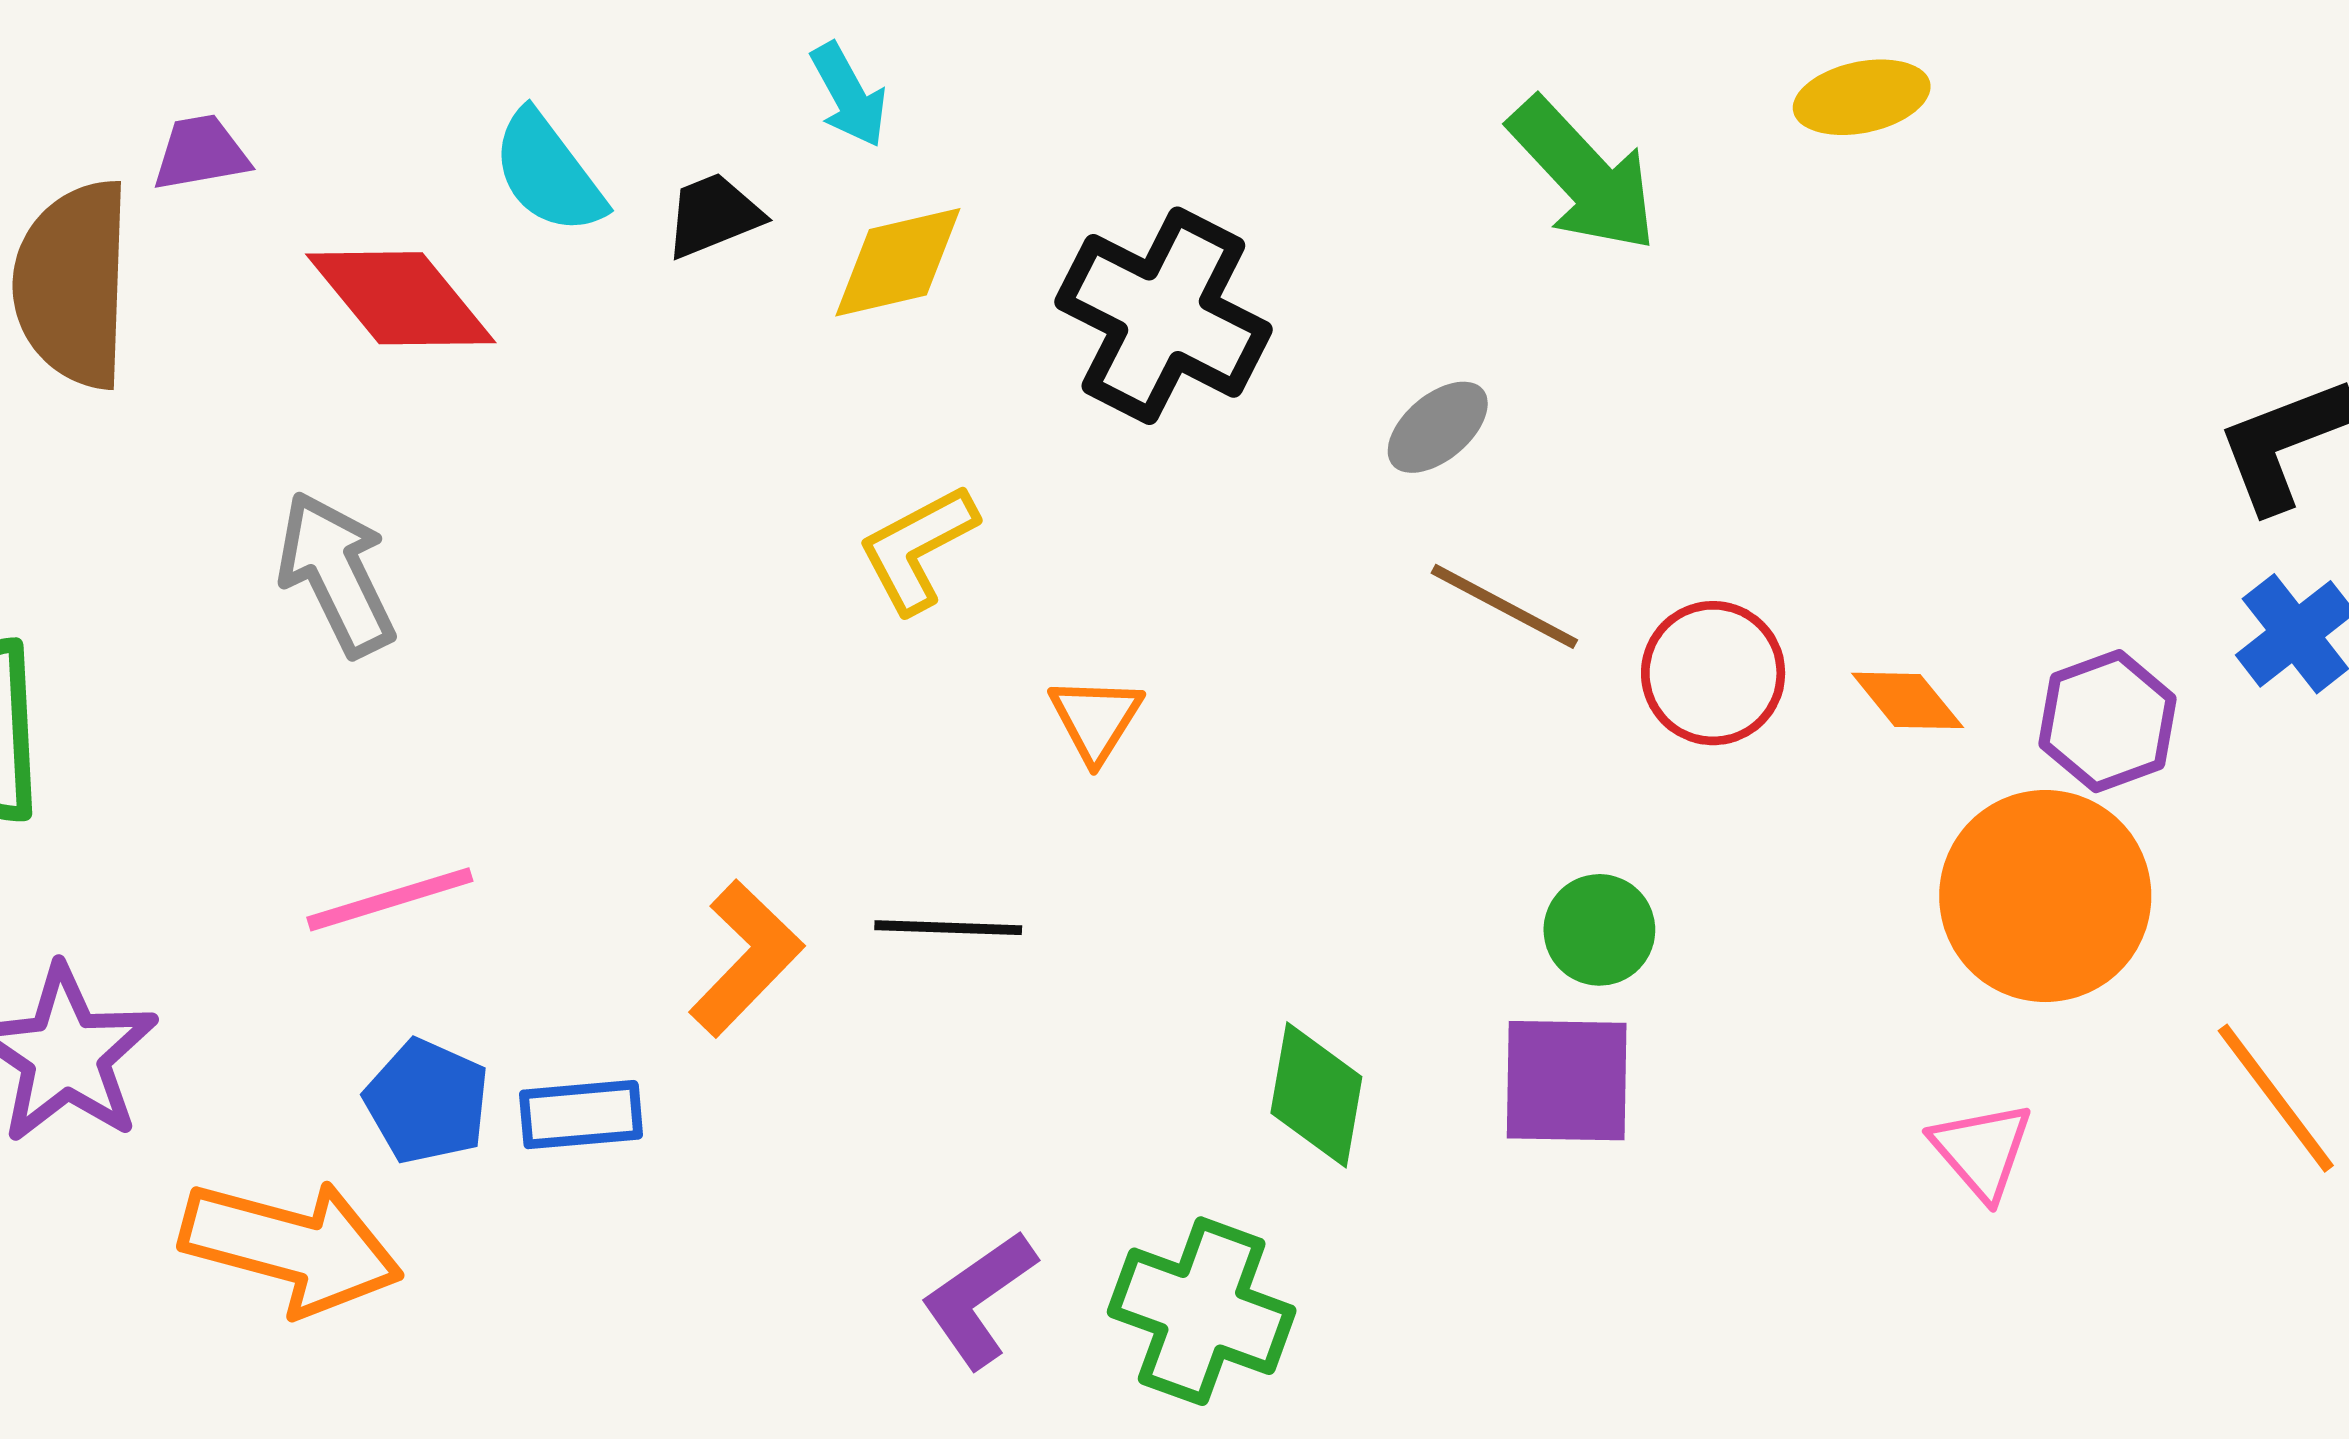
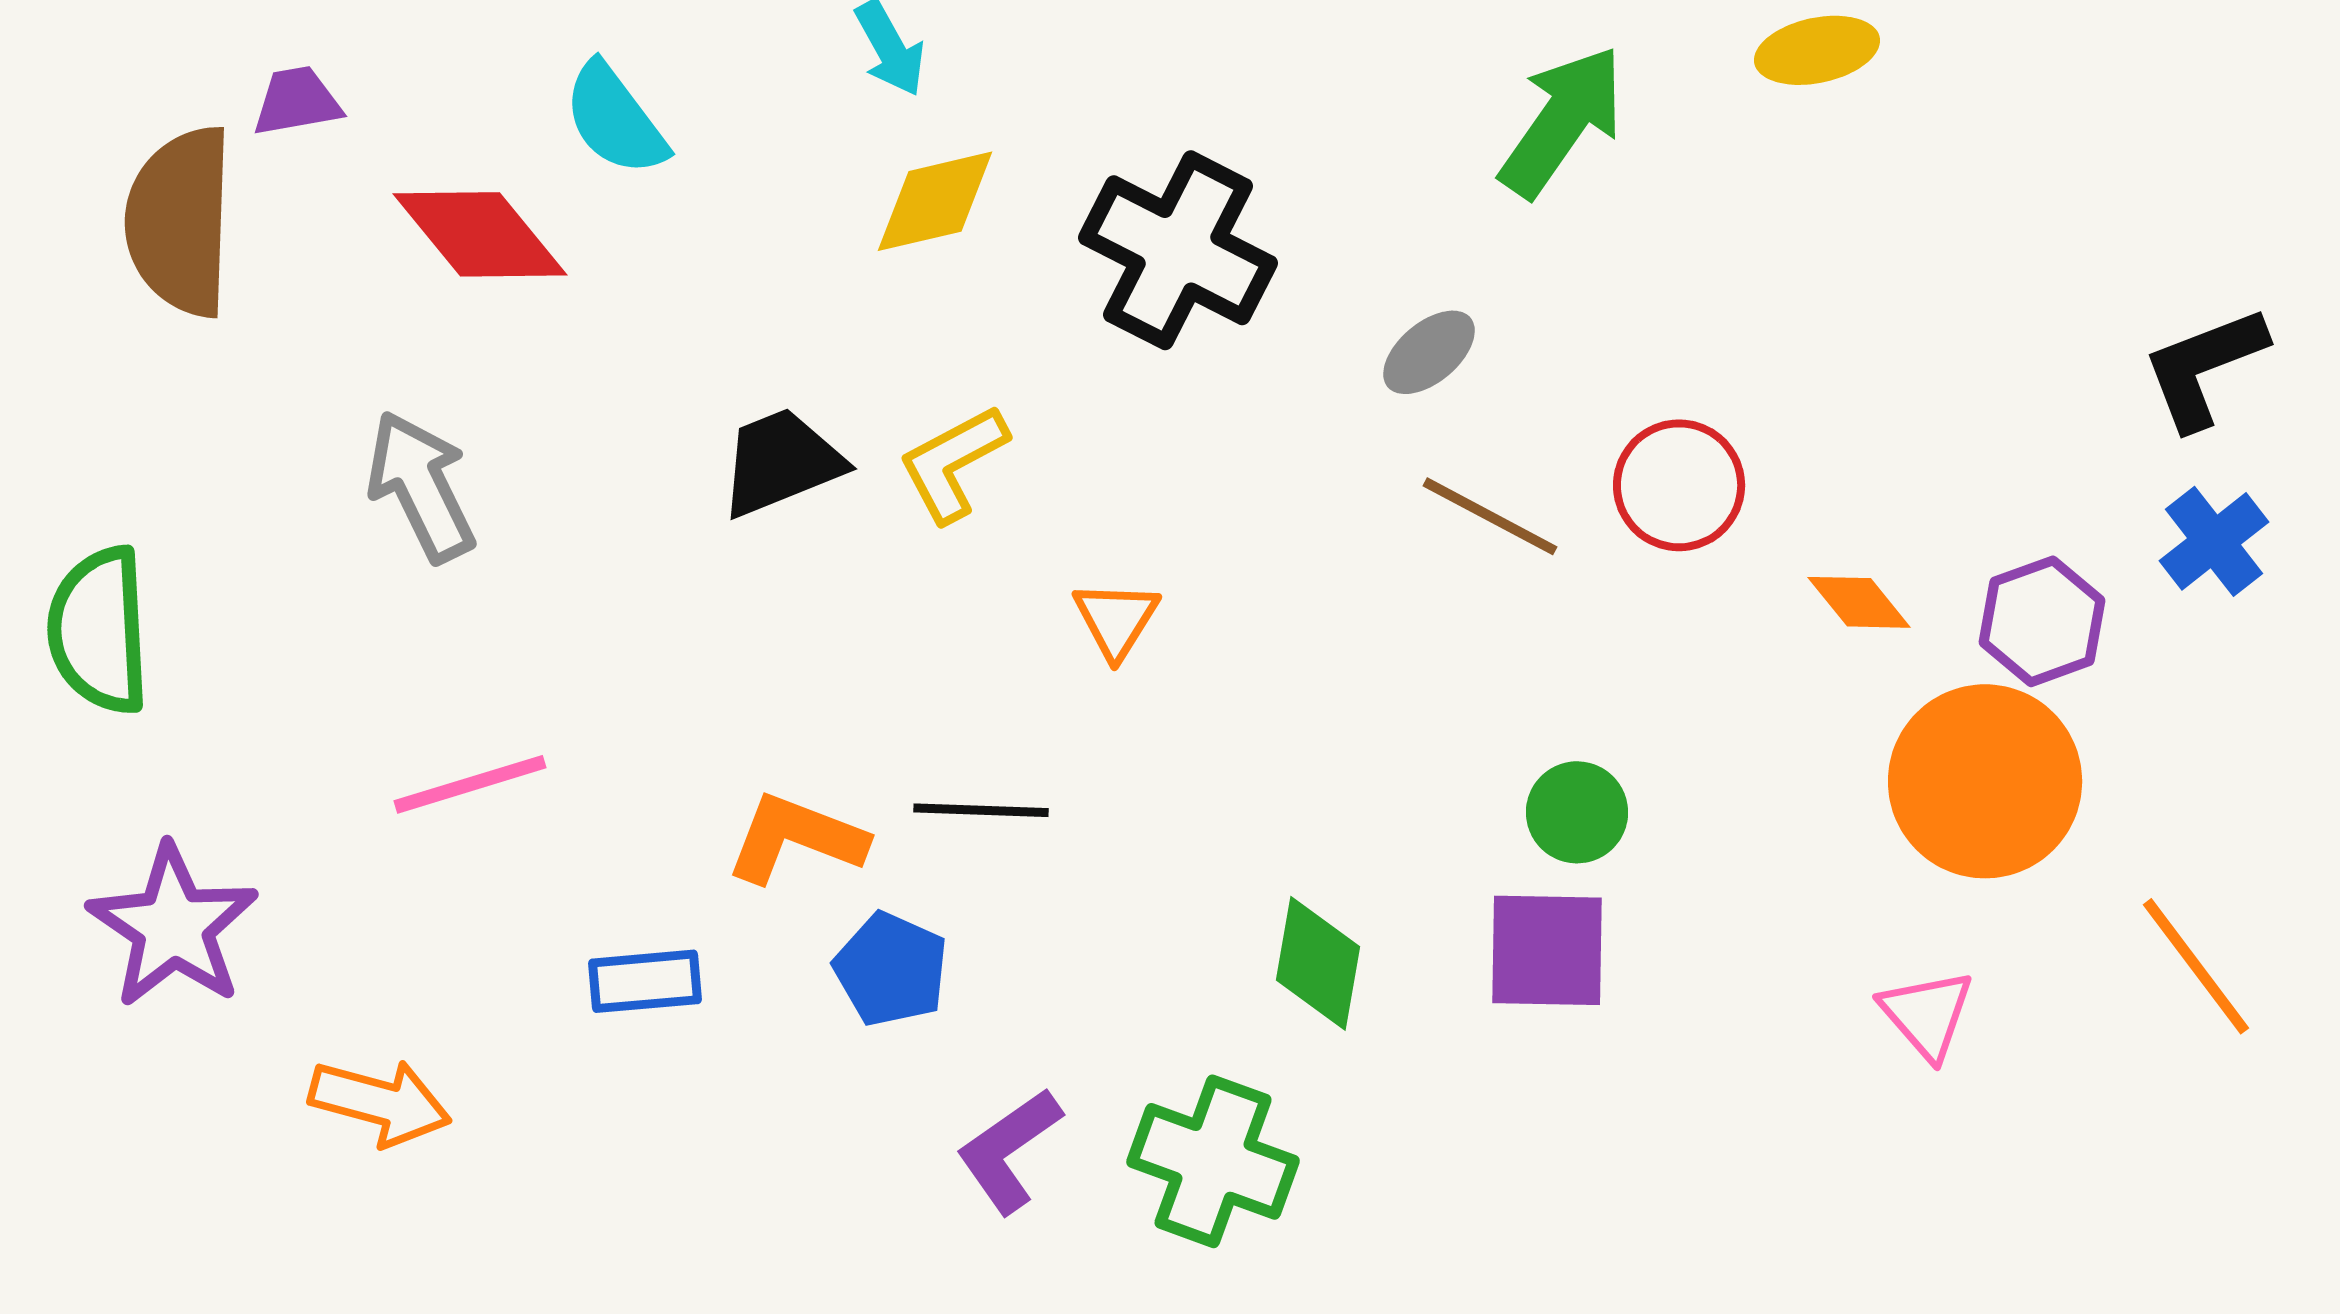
green arrow: (1583, 175) -> (1562, 121), turned -102
black trapezoid: (713, 215) -> (781, 462), moved, size x1.4
red circle: (1713, 673) -> (1679, 485), moved
orange L-shape: (746, 958) -> (796, 838), turned -113
blue pentagon: (427, 1101) -> (891, 969), moved
orange arrow: (291, 1247) -> (380, 1102), size x0.7

